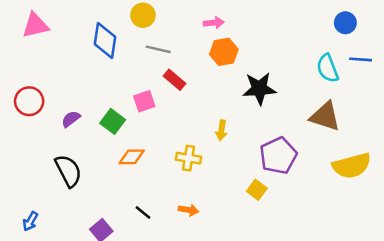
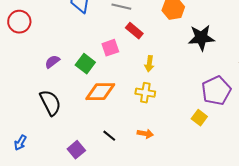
red circle: (29, 101) -> (19, 22), moved
yellow arrow: (221, 130) -> (149, 64), moved
orange diamond: (132, 157) -> (100, 92), size x1.4

